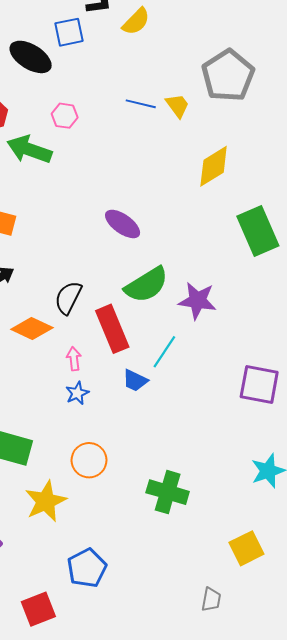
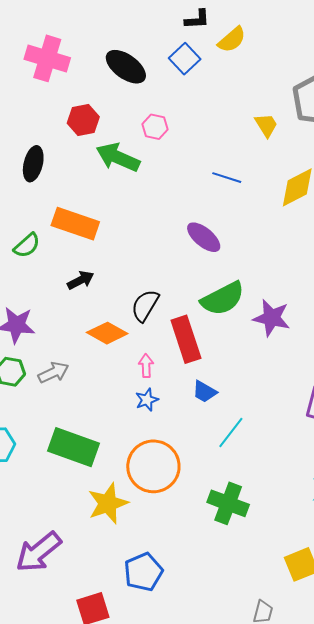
blue square: (69, 32) -> (185, 59), moved, turned -36
blue line: (141, 104) -> (227, 178), moved
cyan line: (164, 352) -> (231, 432), moved
orange circle: (89, 460) -> (153, 466), size x1.5

